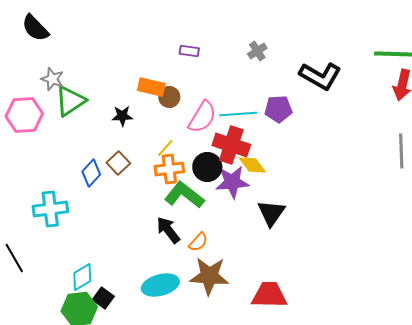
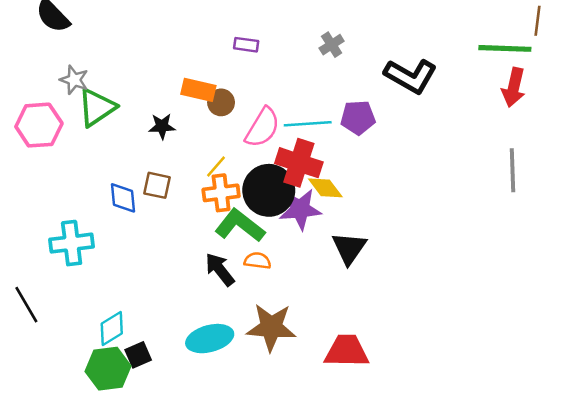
brown square: (118, 163) -> (157, 185), turned -35
black circle: (207, 167) -> (269, 190), size x1.4
blue diamond: (91, 173) -> (123, 198), turned -48
orange semicircle: (198, 242) -> (257, 261), moved, turned -125
black square: (103, 298) -> (138, 355), turned 30

